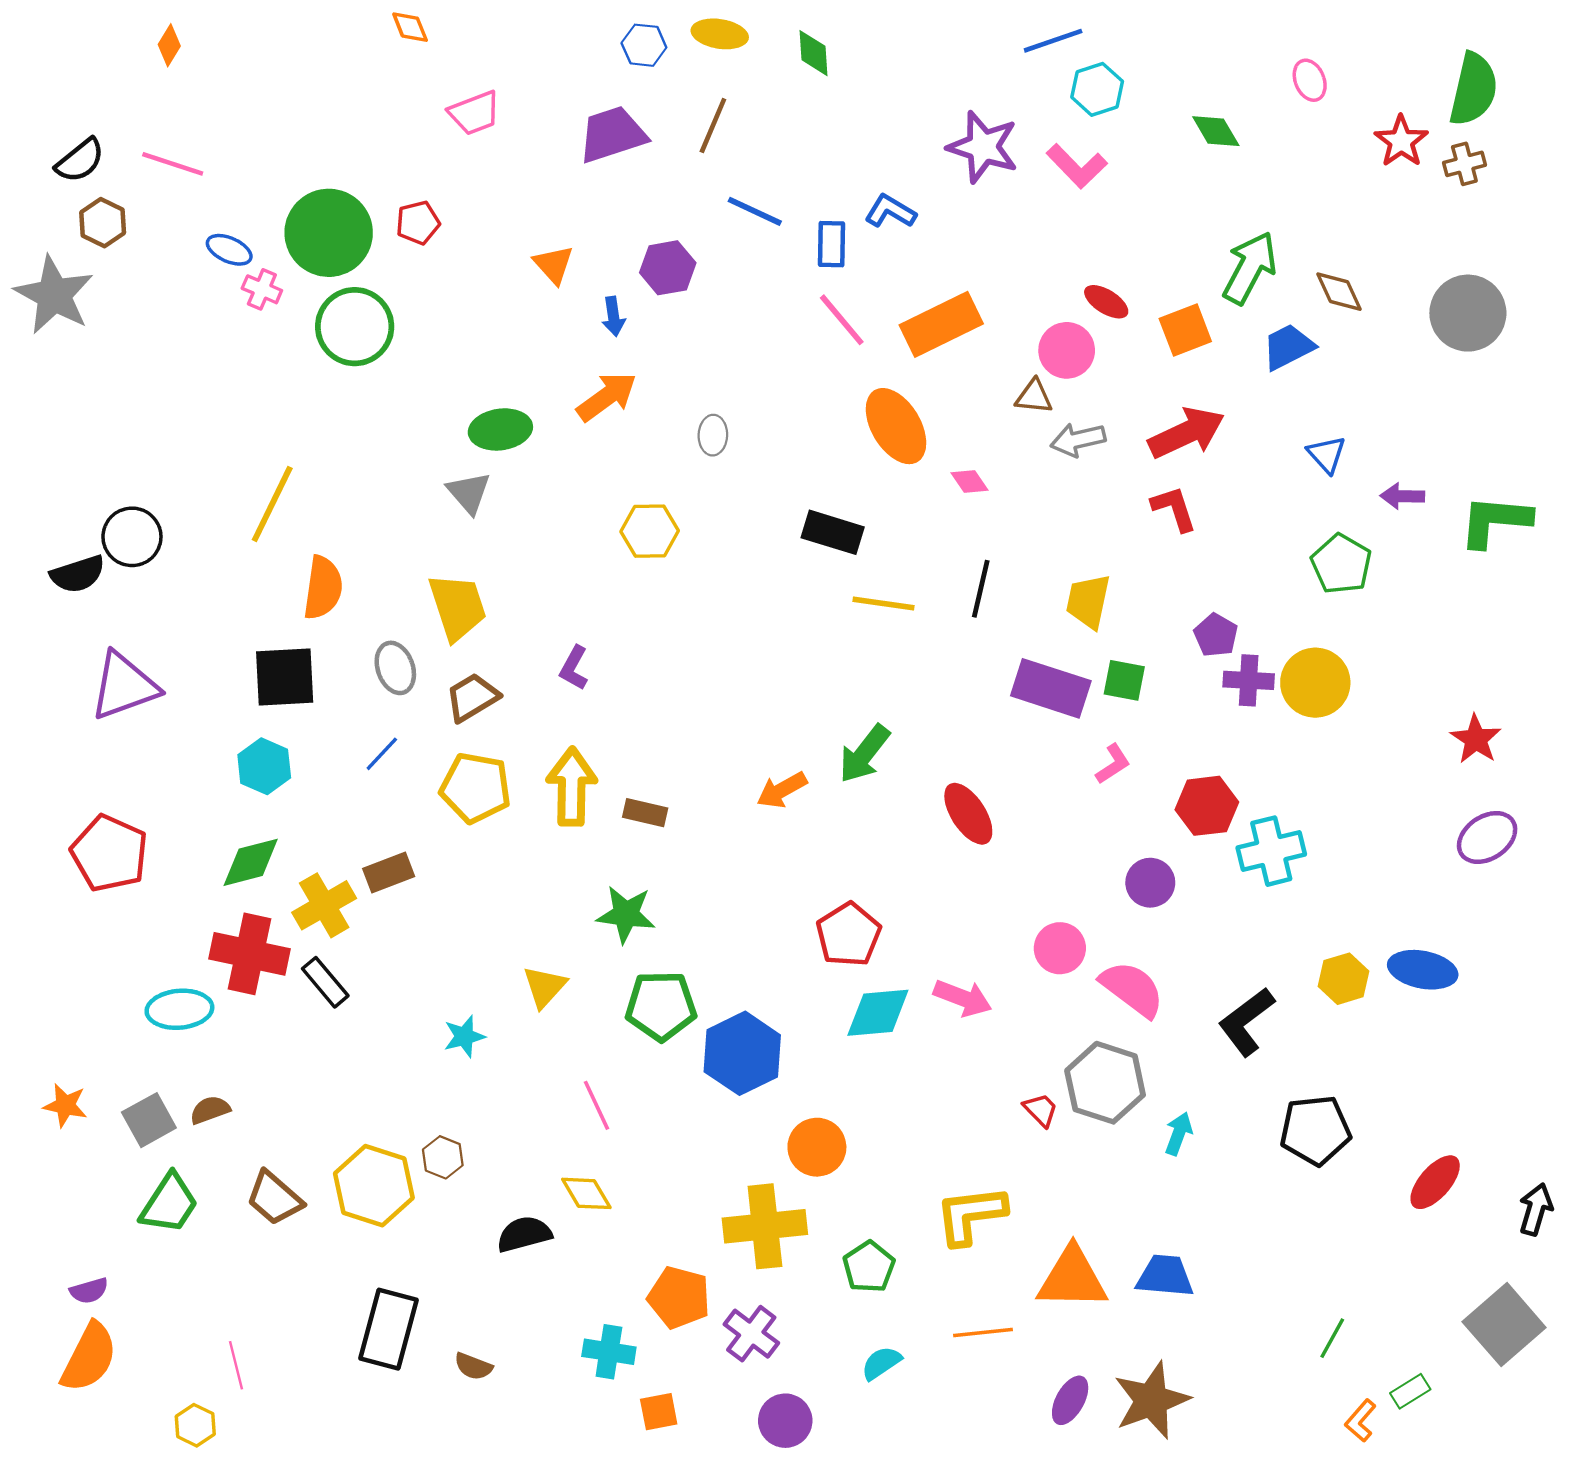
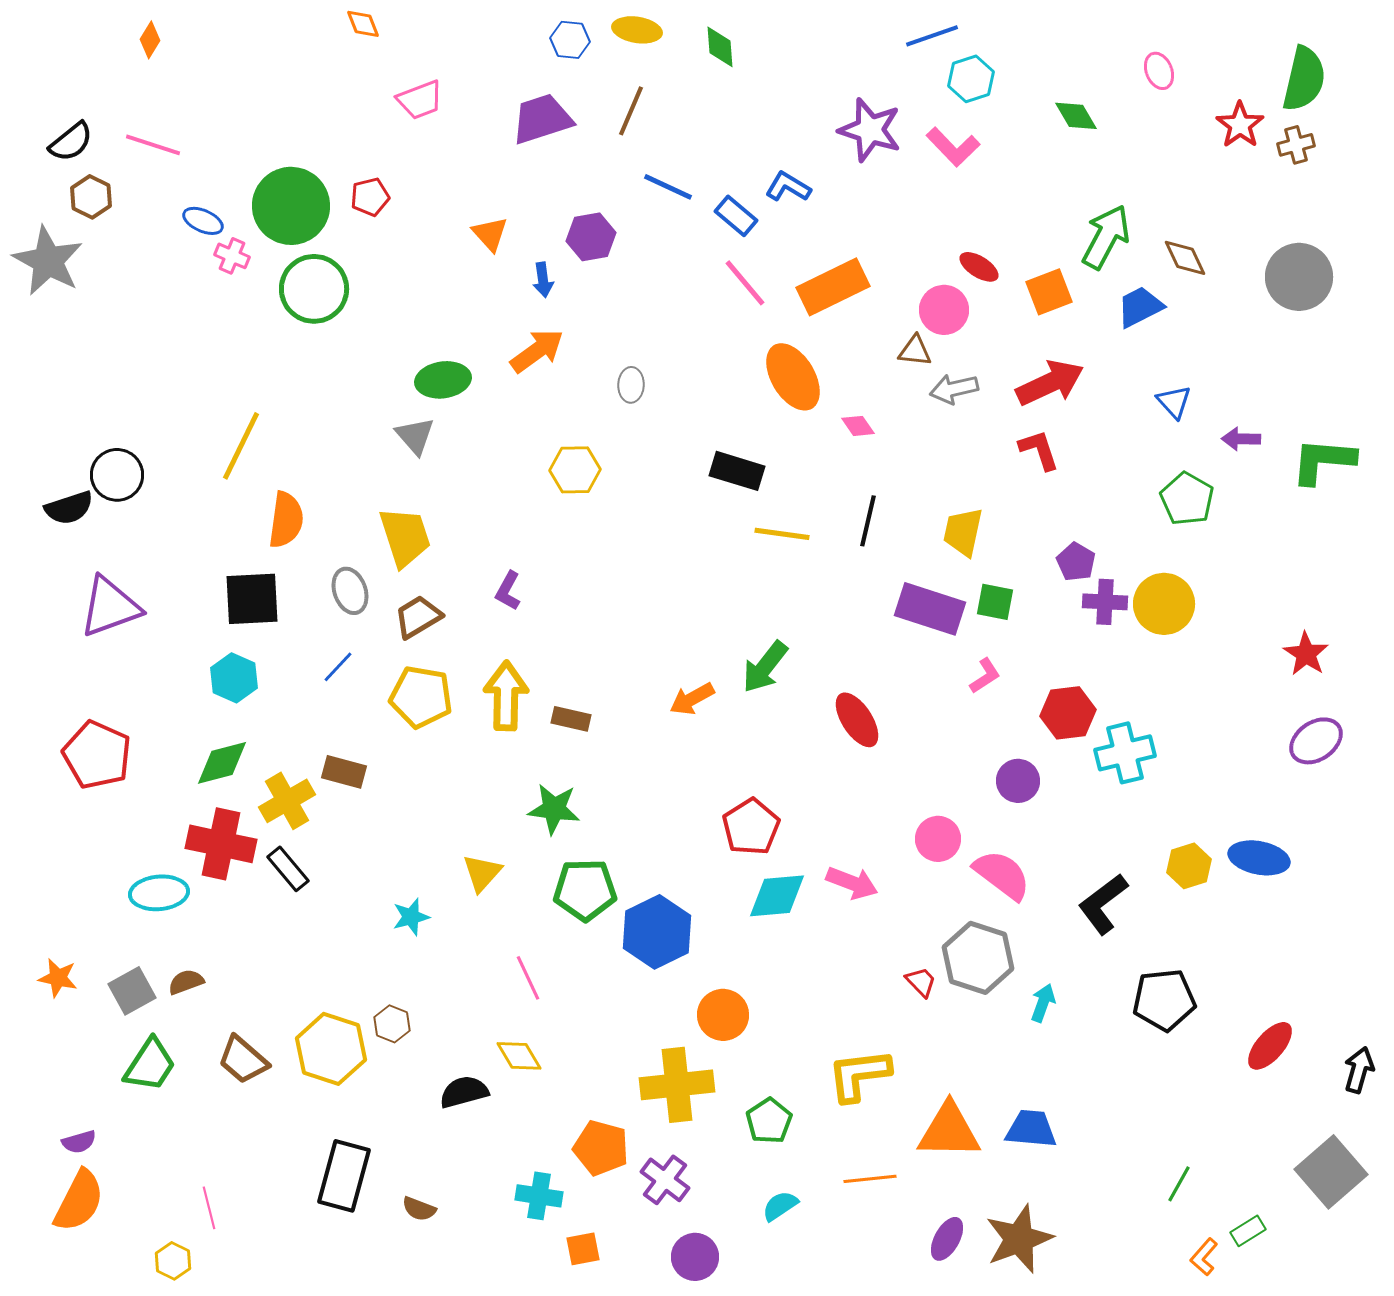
blue rectangle: (832, 244) -> (736, 216), turned -51
brown rectangle: (389, 873) -> (344, 772), turned 36

